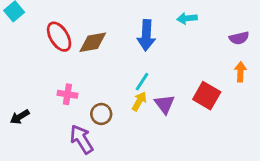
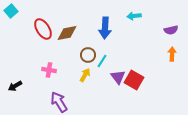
red square: (207, 96) -> (134, 80), moved
yellow arrow: (139, 101) -> (85, 75), moved
brown circle: (101, 114) -> (88, 55), moved

